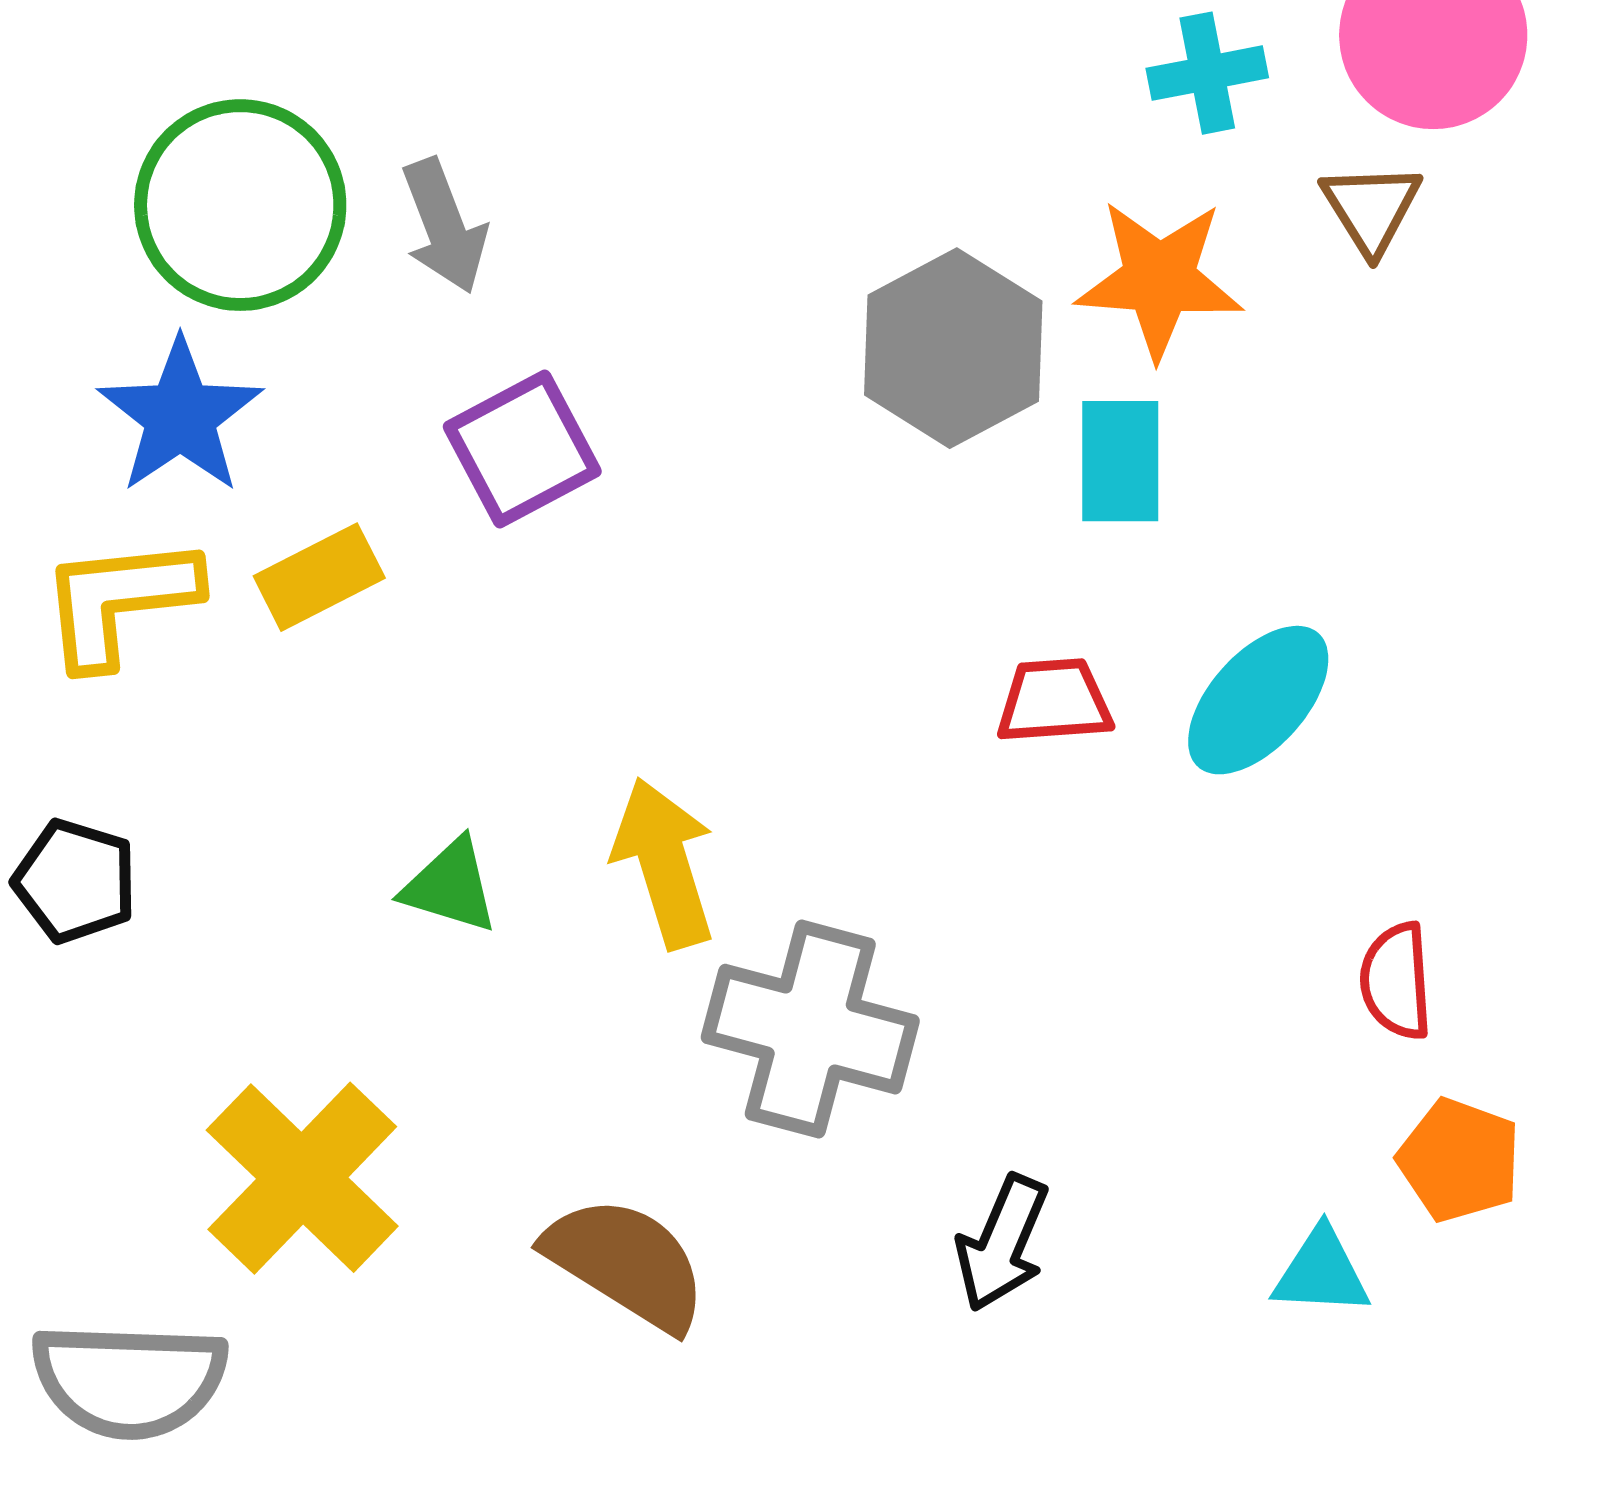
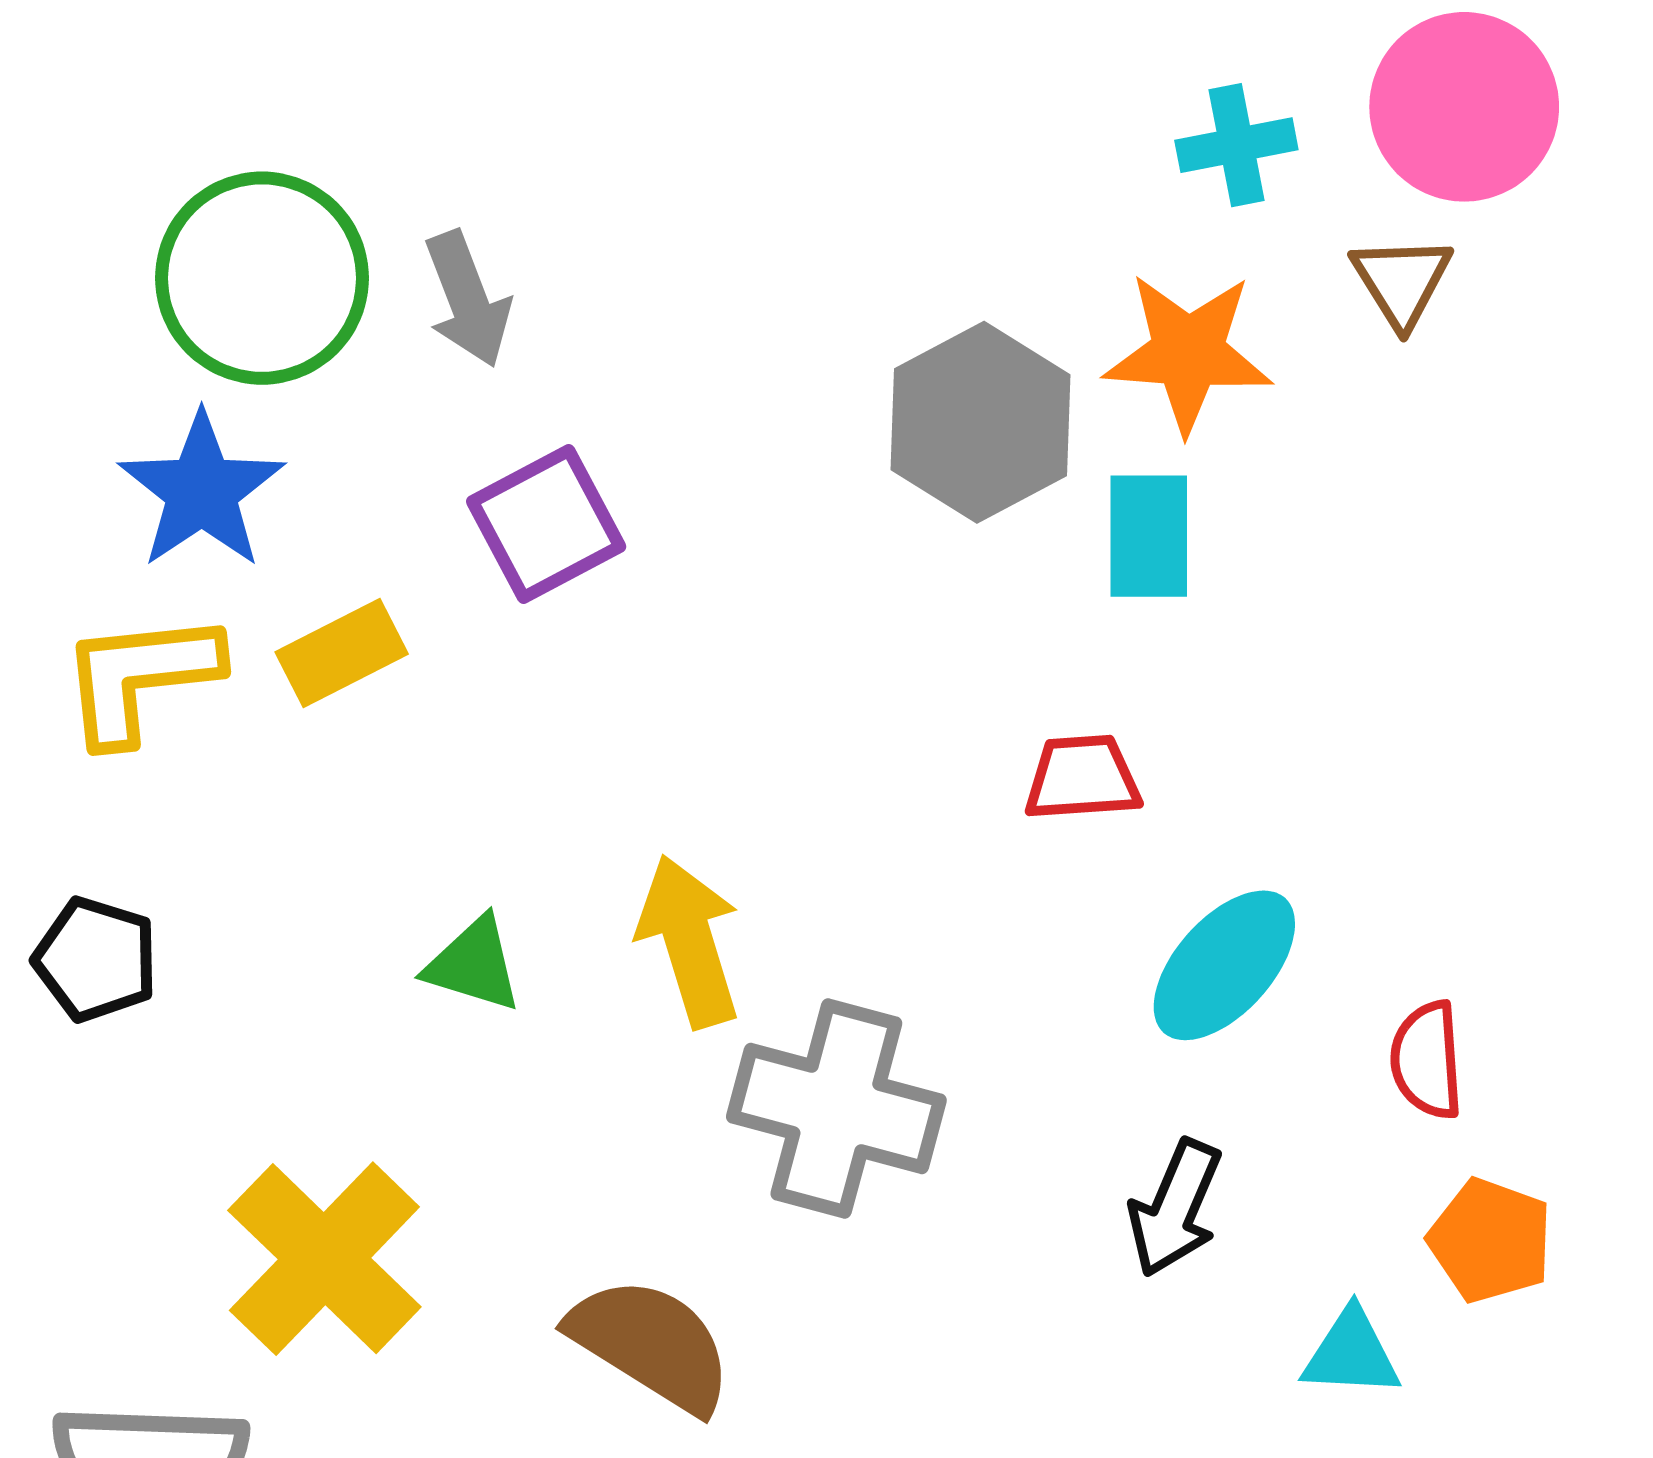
cyan ellipse: (1258, 700) -> (1224, 965), moved
black arrow: (1002, 1243) -> (1175, 1208), moved

